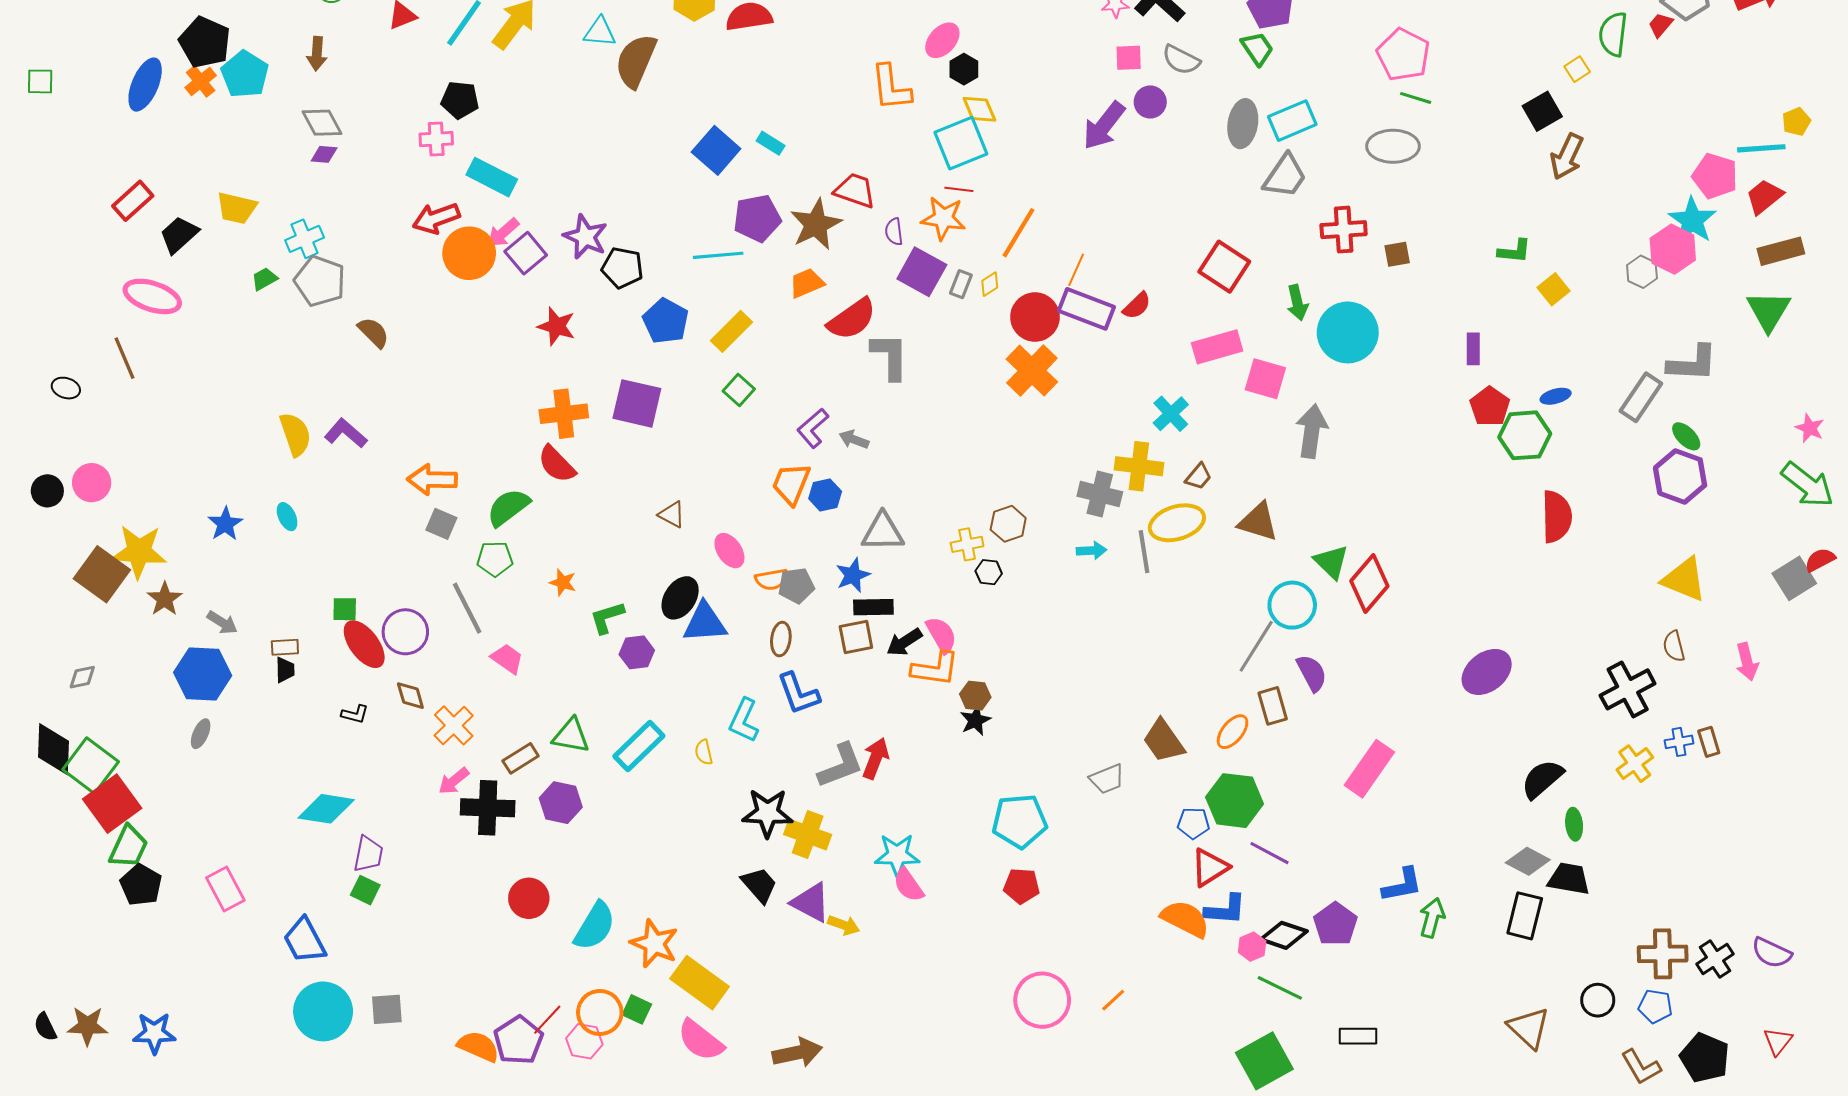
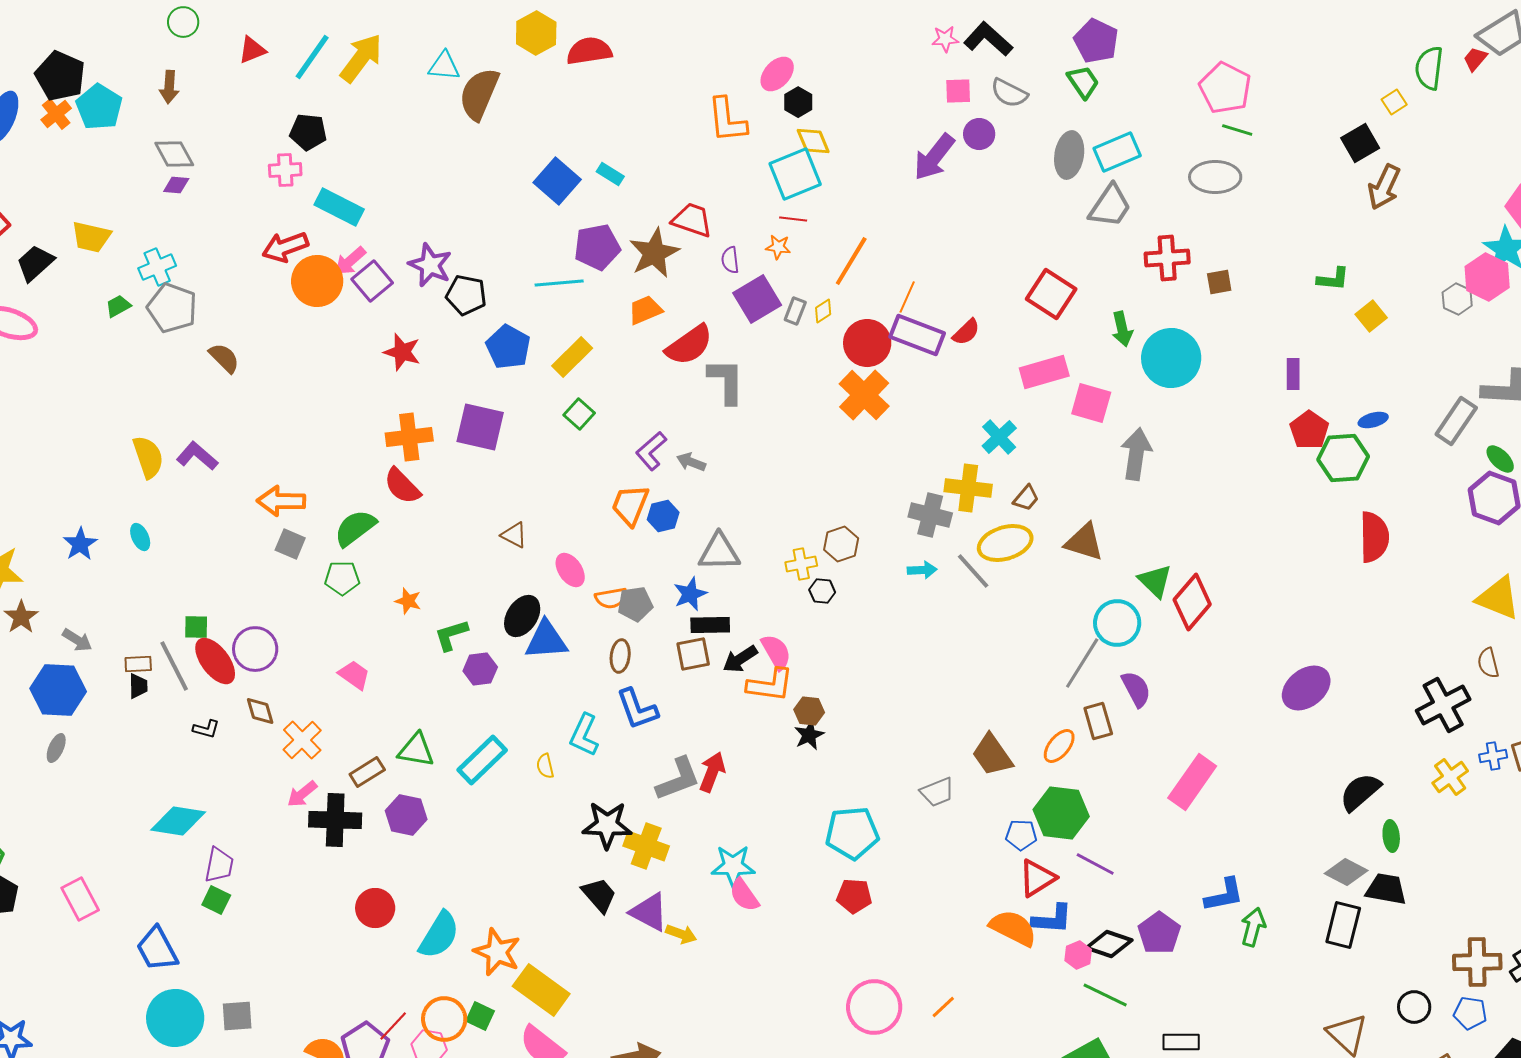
orange star: (943, 218) -> (778, 247), size x0.6
purple square: (922, 272) -> (757, 299), turned 30
gray line: (1144, 552) -> (973, 571), turned -33
gray line: (467, 608) -> (174, 666), moved

